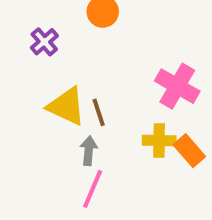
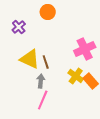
pink cross: (177, 86) -> (85, 49), turned 35
yellow cross: (159, 140) -> (76, 76), turned 35

